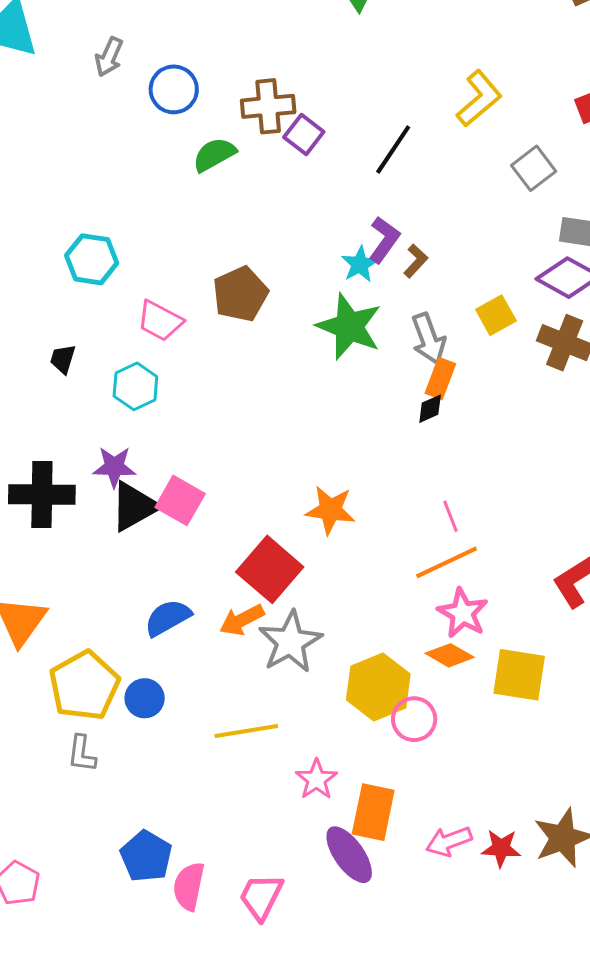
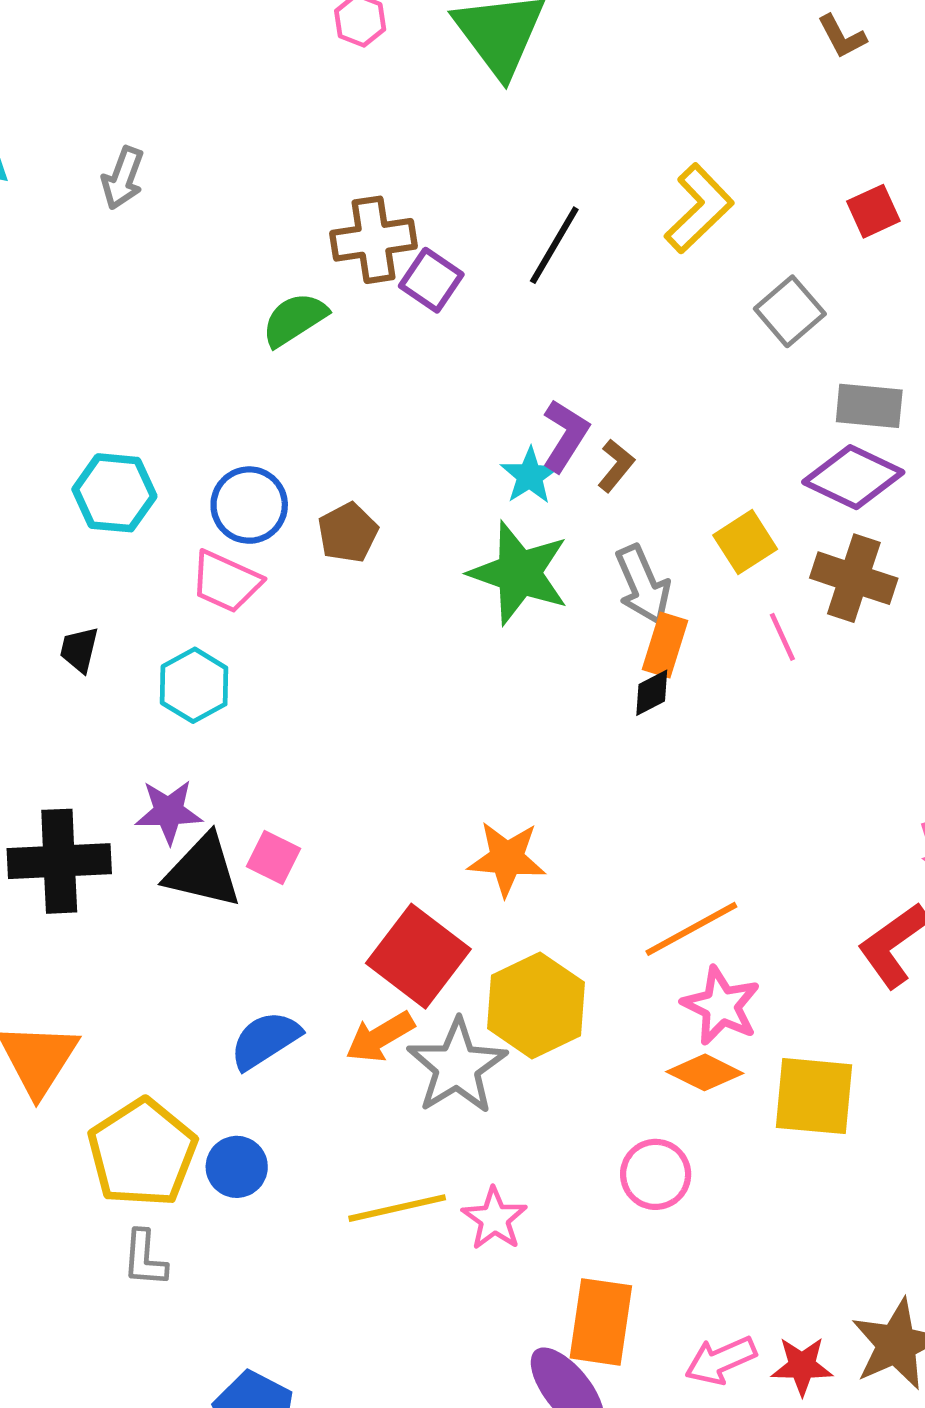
blue circle: (174, 89) -> (249, 505), moved
black line: (393, 149) -> (554, 245), moved
brown pentagon: (240, 294) -> (348, 533), size x0.7
pink square: (180, 500) -> (273, 858), size x0.7
black triangle: (134, 506) -> (203, 871), turned 46
pink line: (450, 516) -> (782, 637), moved
yellow hexagon: (378, 687) -> (536, 1005), moved
pink star: (316, 779) -> (494, 1219), moved

